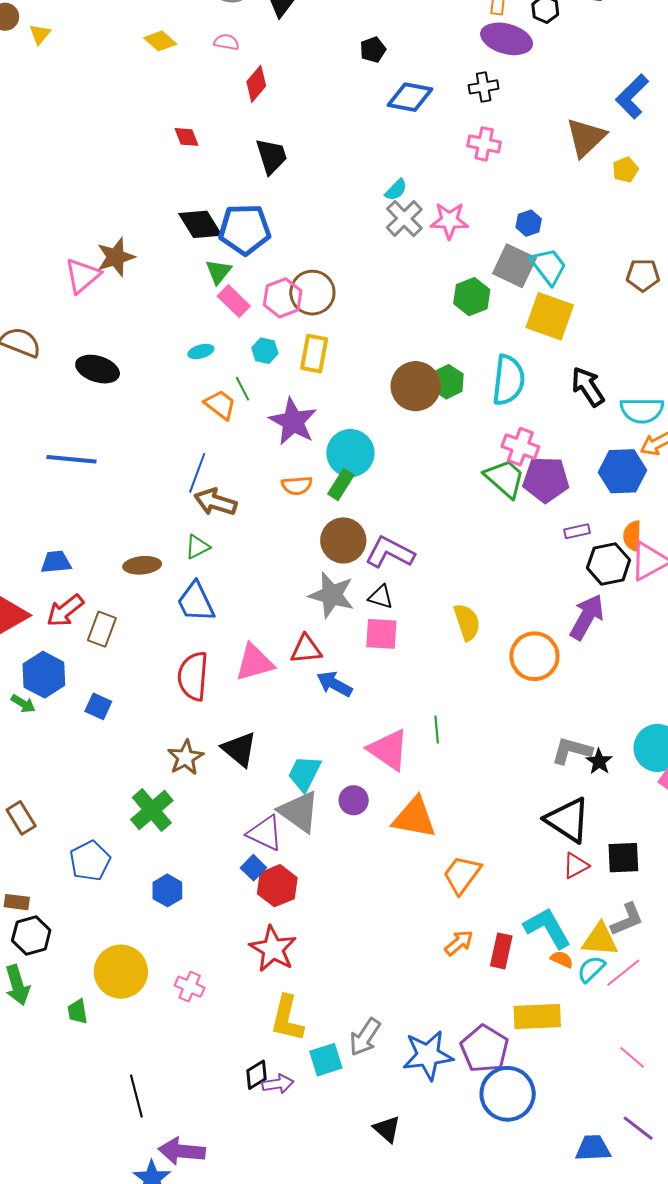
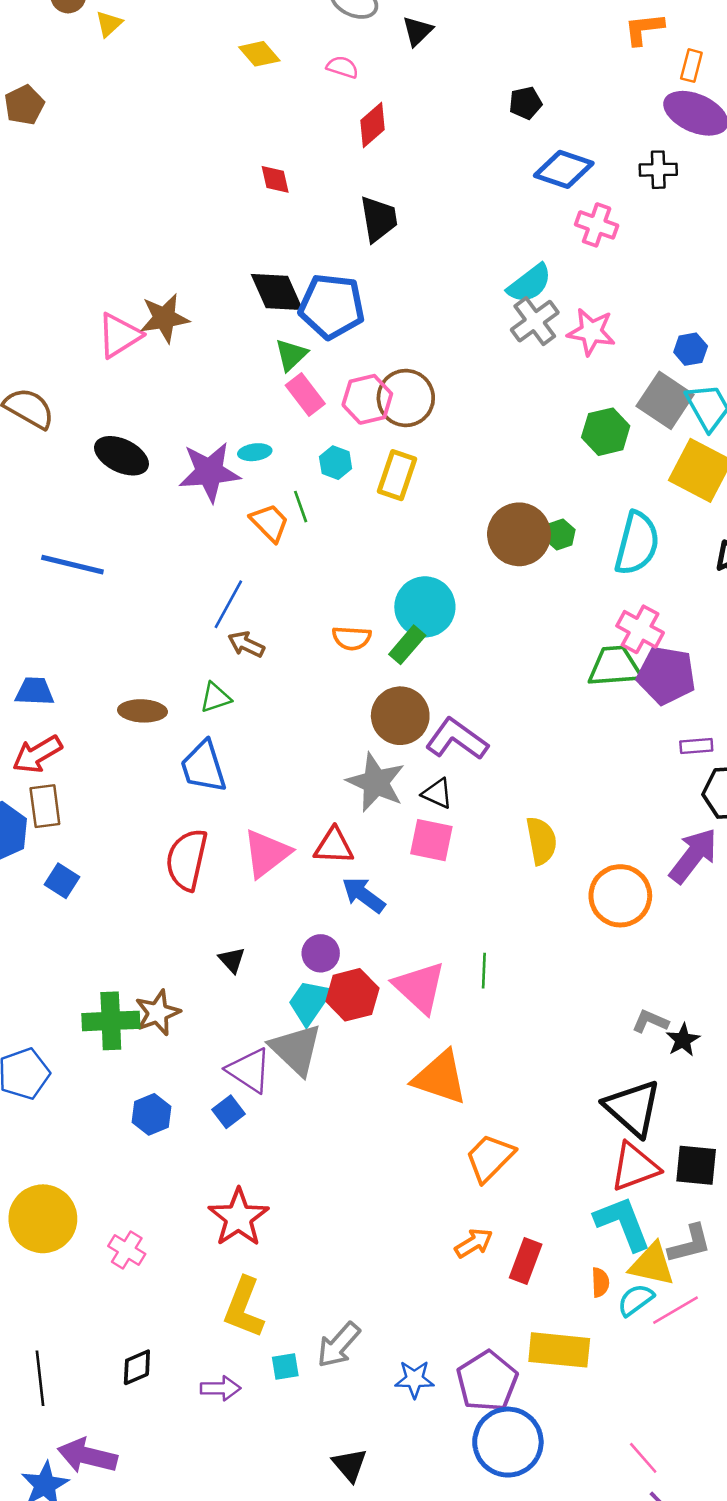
pink cross: (484, 144) -> (597, 225), moved
cyan semicircle: (396, 190) -> (530, 284), size x1.5
green hexagon: (447, 382) -> (560, 535), size x0.7
purple star: (293, 422) -> (209, 472), moved, turned 30
green trapezoid: (505, 478) -> (615, 666), turned -54
brown arrow: (215, 502) -> (246, 644), size x0.7
brown rectangle: (102, 629) -> (45, 806), moved, turned -36
pink triangle: (254, 662) -> (267, 853), turned -30
black triangle: (239, 749) -> (232, 960), size x0.6
gray L-shape: (572, 751) -> (650, 1021), size x0.7
brown star: (186, 758) -> (158, 1013), moved
purple circle: (354, 800) -> (321, 953), moved
green cross: (152, 810) -> (111, 1021), turned 30
red triangle: (576, 866) -> (635, 1167), size x1.5
red hexagon: (277, 886) -> (352, 995), moved
blue hexagon: (167, 890) -> (152, 1114), moved
cyan L-shape: (547, 928) -> (623, 1223), moved
orange semicircle: (562, 959) -> (600, 1282), turned 55
blue star: (428, 1055) -> (414, 1379), size x0.6
pink line: (632, 1057) -> (643, 1458), moved
cyan square: (326, 1060) -> (285, 1367), size x0.7
black diamond: (256, 1075) -> (137, 1367), moved

